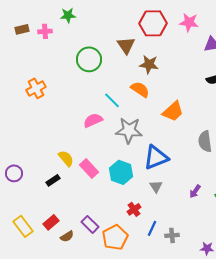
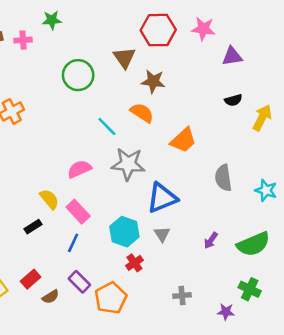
pink semicircle: (93, 120) -> (79, 169), moved
cyan hexagon: (121, 172) -> (124, 232), moved
blue line: (152, 228) -> (73, 243), moved

